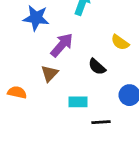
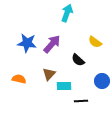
blue star: (36, 18) -> (27, 43), moved
brown triangle: (50, 73) -> (49, 74), moved

